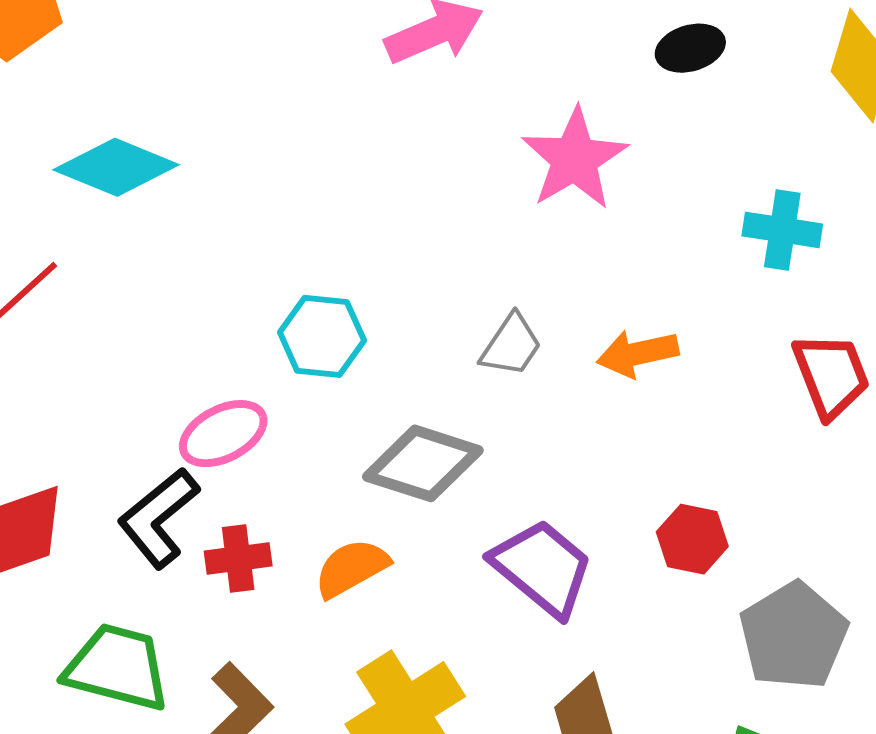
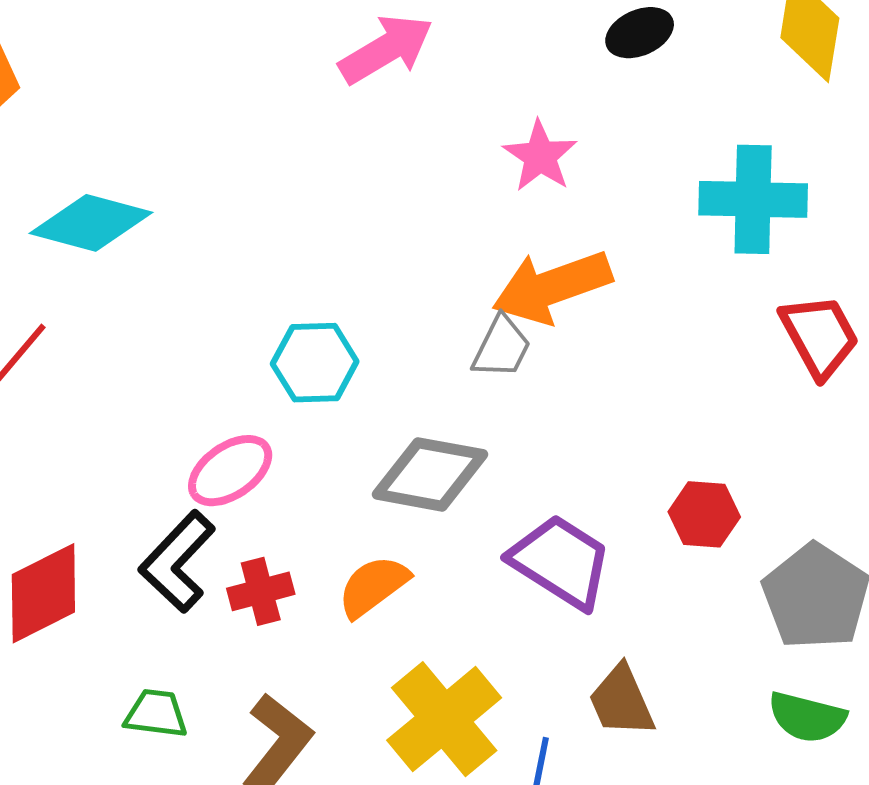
pink star: (575, 159) -> (540, 156), size x0.7
cyan cross: (782, 230) -> (753, 199), size x1.4
orange arrow: (638, 353) -> (552, 287), moved, size x1.5
green trapezoid: (117, 667) -> (156, 714), size x0.6

